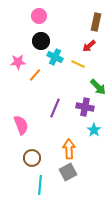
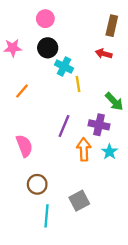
red arrow: (89, 46) -> (104, 54), turned 56
pink star: (18, 62) -> (13, 48), moved
yellow line: (78, 64) -> (78, 84), moved, turned 56
orange line: (35, 75) -> (22, 91), moved
orange arrow: (69, 149) -> (84, 149), moved

